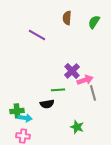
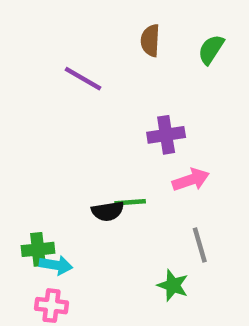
purple cross: (72, 71) -> (166, 135), moved, turned 35
gray line: (93, 93) -> (200, 245), moved
black semicircle: (47, 104) -> (108, 211), moved

